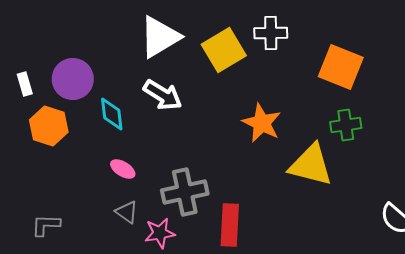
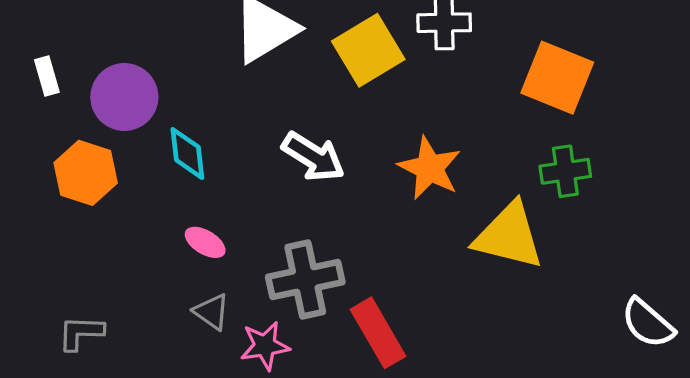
white rectangle: (25, 84) -> (47, 76), moved
white arrow: (163, 95) -> (313, 157), moved
red rectangle: (230, 225) -> (378, 333), turned -33

